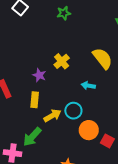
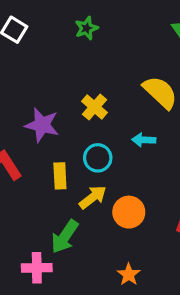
purple star: (39, 75) -> (42, 125), moved, size x1.5
cyan circle: (73, 111) -> (98, 158), moved
orange circle: (89, 130) -> (129, 212), moved

